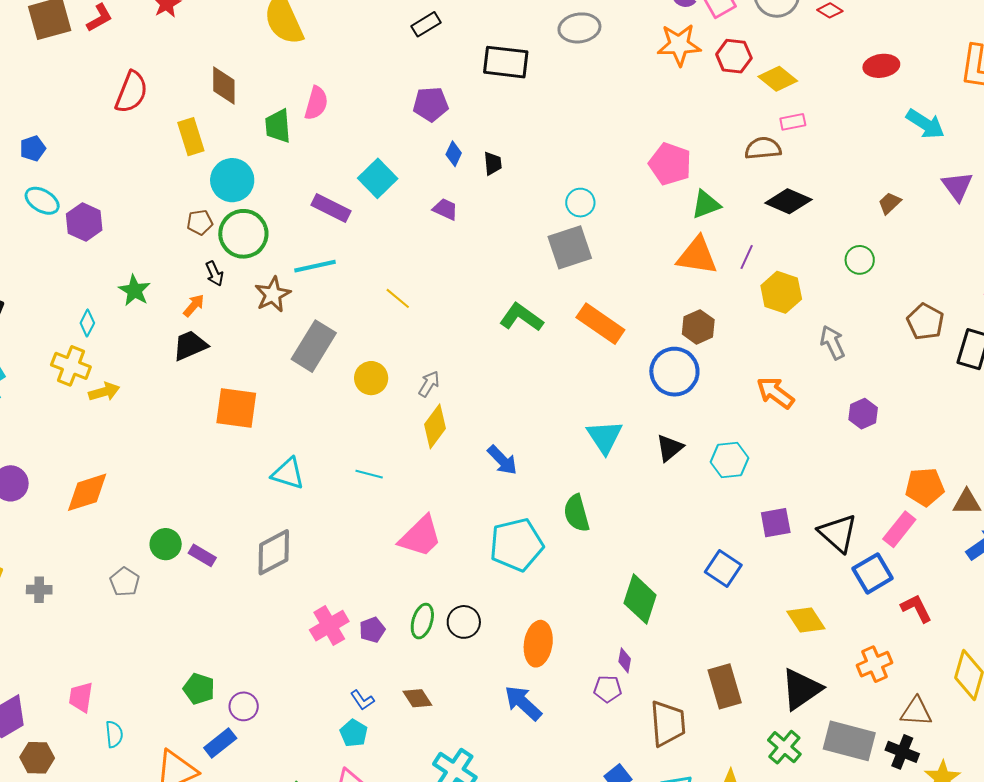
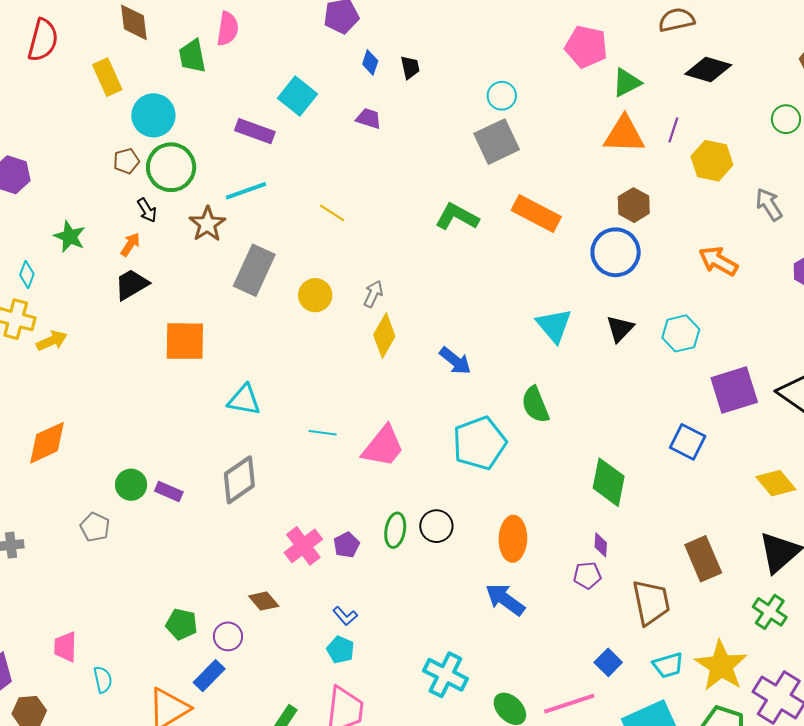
cyan line: (369, 474) -> (323, 433), moved
purple square: (776, 523) -> (734, 390), size x1.5
brown diamond: (417, 698) -> (264, 601), moved

